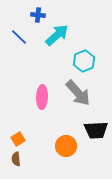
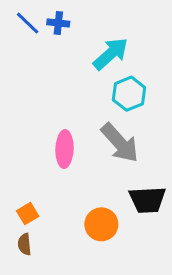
cyan arrow: (57, 35) -> (111, 54), moved
blue line: (19, 37) -> (28, 23), moved

